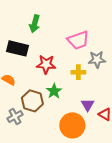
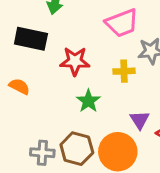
brown hexagon: (32, 101) -> (77, 149), moved
gray cross: (15, 117) -> (42, 153), moved, turned 35

